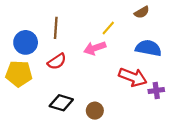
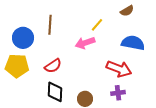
red semicircle: (57, 61) -> (53, 66), moved
purple cross: (156, 90) -> (118, 93), moved
black diamond: (61, 103) -> (55, 92), turned 75

